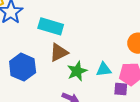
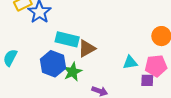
cyan rectangle: (51, 26) -> (67, 39), moved
green star: (77, 71) -> (73, 72), moved

